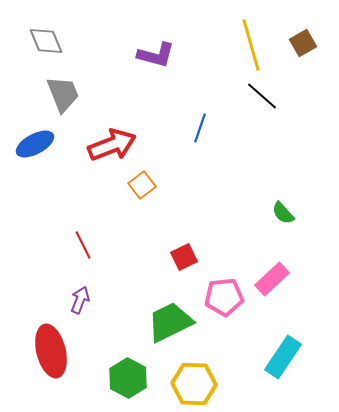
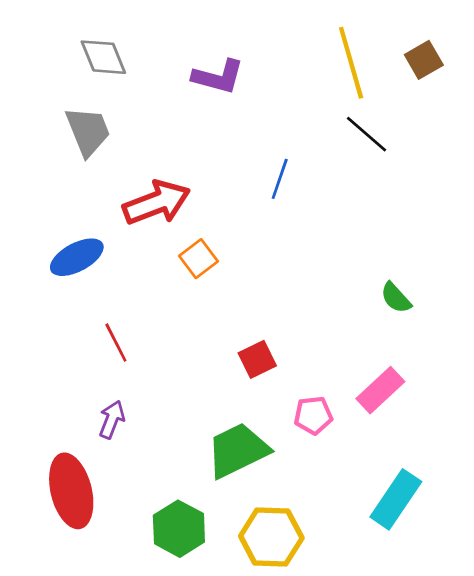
gray diamond: (46, 41) -> (103, 57), moved
blue ellipse: (35, 144) -> (77, 257), moved
pink pentagon: (224, 297) -> (313, 415), size x0.7

